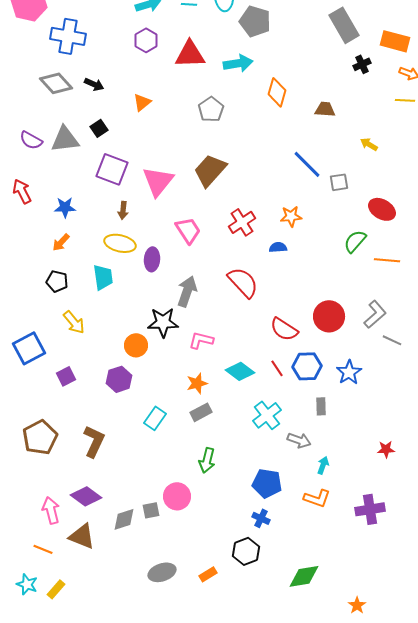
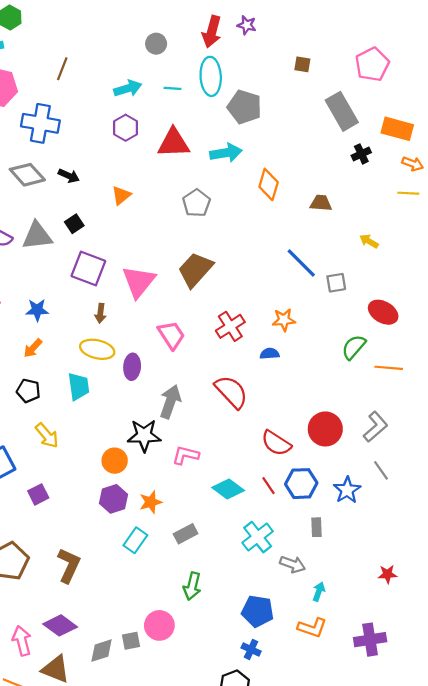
gray line: (392, 340) -> (381, 470), moved, turned 30
purple hexagon: (119, 379) -> (114, 499), moved
orange star: (197, 383) -> (151, 502), moved

